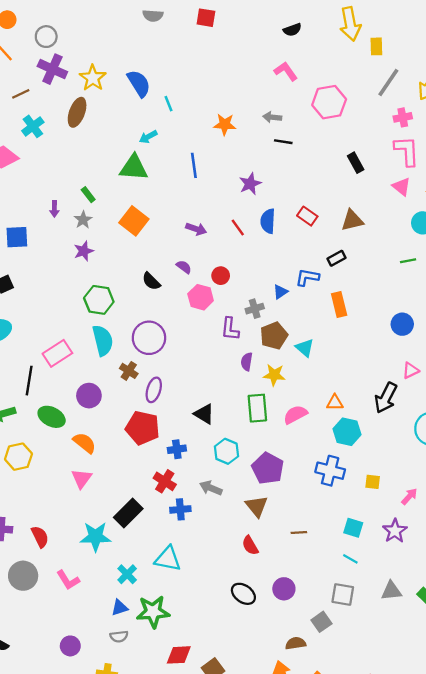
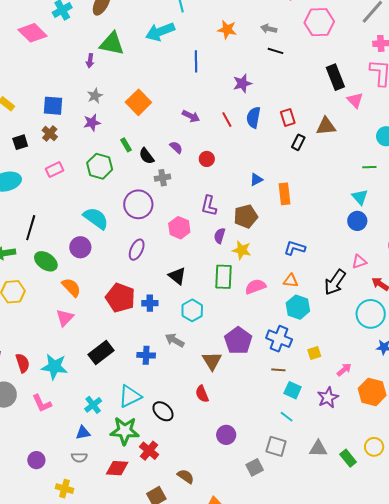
cyan arrow: (148, 137) -> (160, 32), size x1.8
black rectangle: (356, 163) -> (335, 77), size x1.4
green triangle: (134, 168) -> (112, 44), moved
pink triangle: (401, 187) -> (355, 100), moved
green rectangle: (88, 195) -> (126, 145), moved
purple arrow: (54, 209) -> (90, 61), moved
red rectangle: (307, 216) -> (288, 118), turned 30
blue square: (17, 237) -> (53, 106), moved
black rectangle: (337, 258) -> (298, 142), moved, turned -42
blue L-shape: (307, 277) -> (295, 248), moved
pink hexagon: (201, 297) -> (179, 228), moved
orange rectangle: (339, 304) -> (284, 194), moved
gray cross: (255, 309) -> (163, 178), moved
cyan semicircle: (103, 340) -> (96, 218), moved, turned -48
cyan triangle: (305, 348) -> (360, 197), moved
pink rectangle: (57, 353) -> (55, 170), moved, size x0.7
brown cross: (129, 371) -> (50, 134), moved
red pentagon: (143, 428) -> (120, 298), moved
purple pentagon: (268, 468) -> (238, 341), moved
red cross: (165, 481) -> (149, 451), moved
yellow square: (373, 482) -> (314, 353), turned -32
brown line: (299, 532) -> (278, 370), moved
cyan star: (95, 537) -> (54, 367), moved
cyan triangle: (168, 559) -> (130, 396), turned -45
black ellipse: (243, 594) -> (163, 411), moved
green star: (153, 612) -> (125, 431), moved
brown semicircle: (296, 643) -> (186, 476), moved, turned 36
red diamond: (179, 655) -> (117, 468), moved

